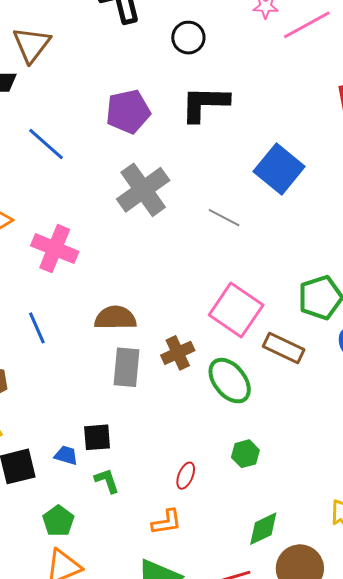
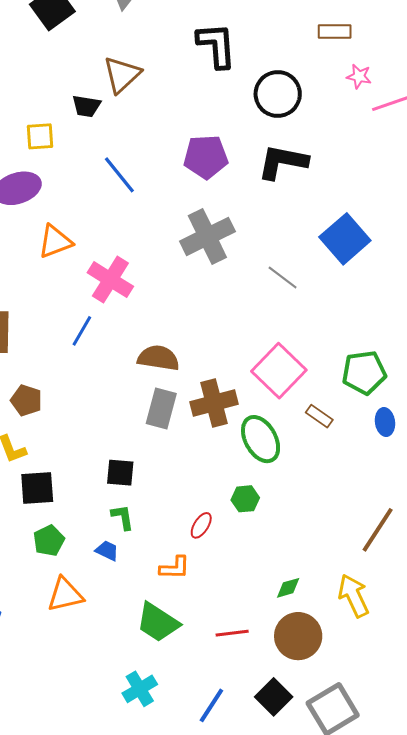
black circle: (188, 38) -> (278, 94), size x1.4
blue line: (37, 328) -> (82, 331), moved, turned 44
brown rectangle: (284, 348) -> (319, 416), size x0.7
brown cross: (178, 353) -> (214, 403), size x1.4
green hexagon: (245, 454) -> (245, 499), moved
blue trapezoid: (66, 455) -> (107, 551), moved
green pentagon: (58, 521) -> (49, 541), moved
green diamond: (263, 529) -> (288, 588), moved, size x0.7

